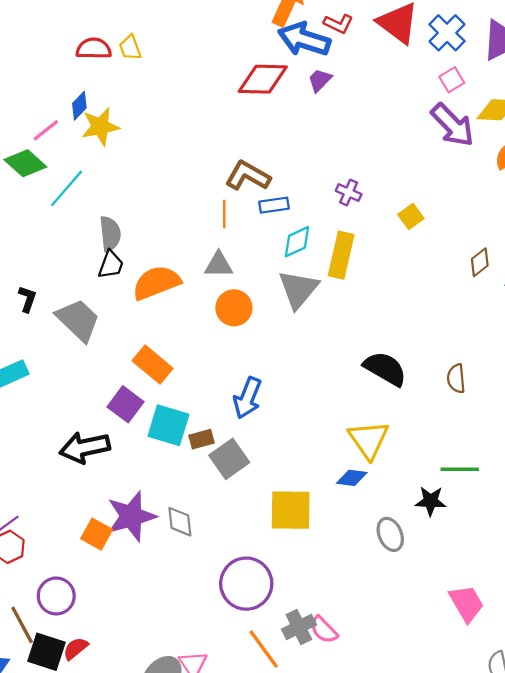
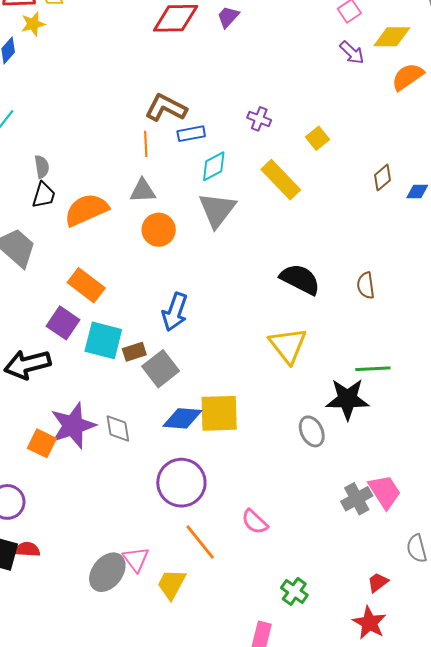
purple arrow: (453, 125) -> (352, 53), size x0.6
yellow star: (100, 127) -> (33, 24), moved, size x0.7
gray semicircle: (110, 234) -> (42, 167), size x0.7
yellow rectangle: (341, 255) -> (281, 180), moved, turned -54
blue diamond: (352, 478) -> (182, 418), moved, size x1.4
black star: (431, 501) -> (347, 399), size x1.5
gray cross: (299, 627) -> (357, 499), moved
red semicircle: (76, 648) -> (27, 549), turned 45

